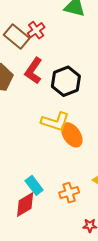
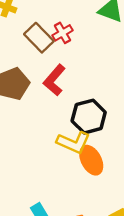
black hexagon: (66, 81) -> (89, 117), moved

